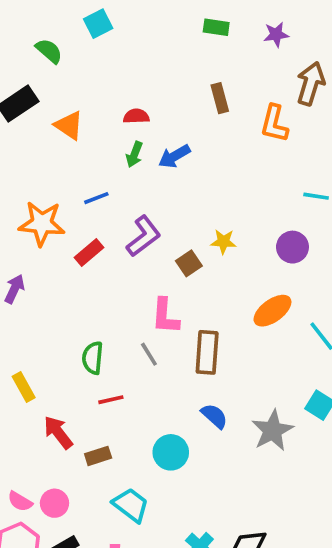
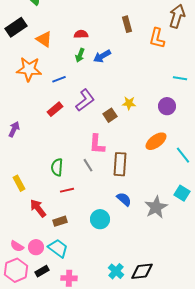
orange star: (42, 223) -> (29, 69), moved
cyan trapezoid: (131, 505) -> (58, 248), moved

